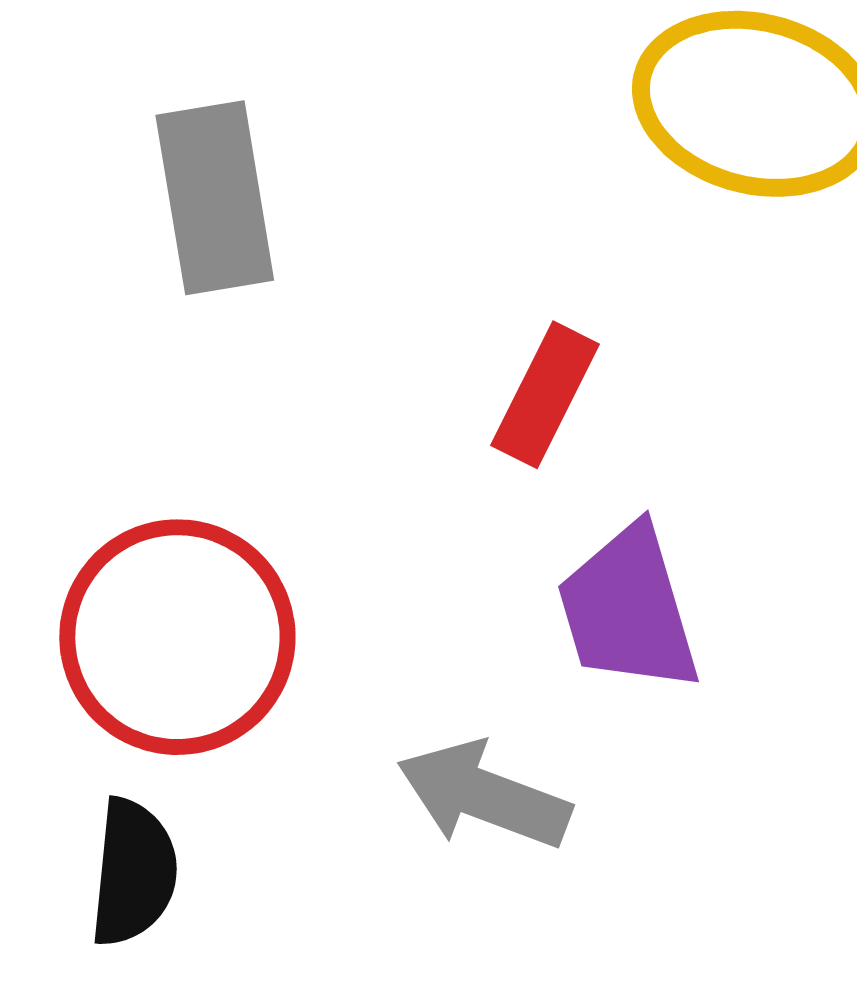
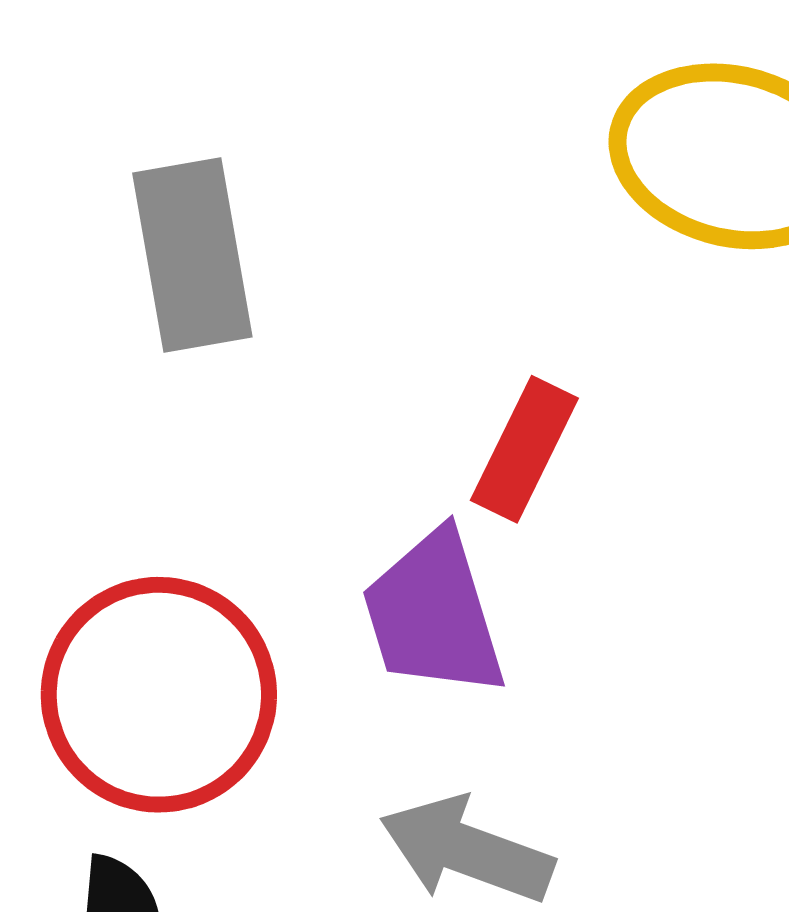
purple trapezoid: (628, 609) -> (433, 614), moved

